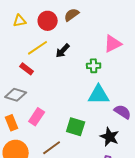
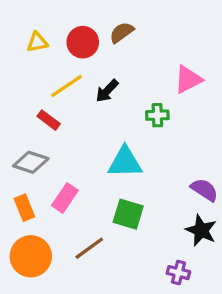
cyan triangle: (99, 95) -> (125, 162), moved
black star: (110, 137) -> (201, 230), moved

